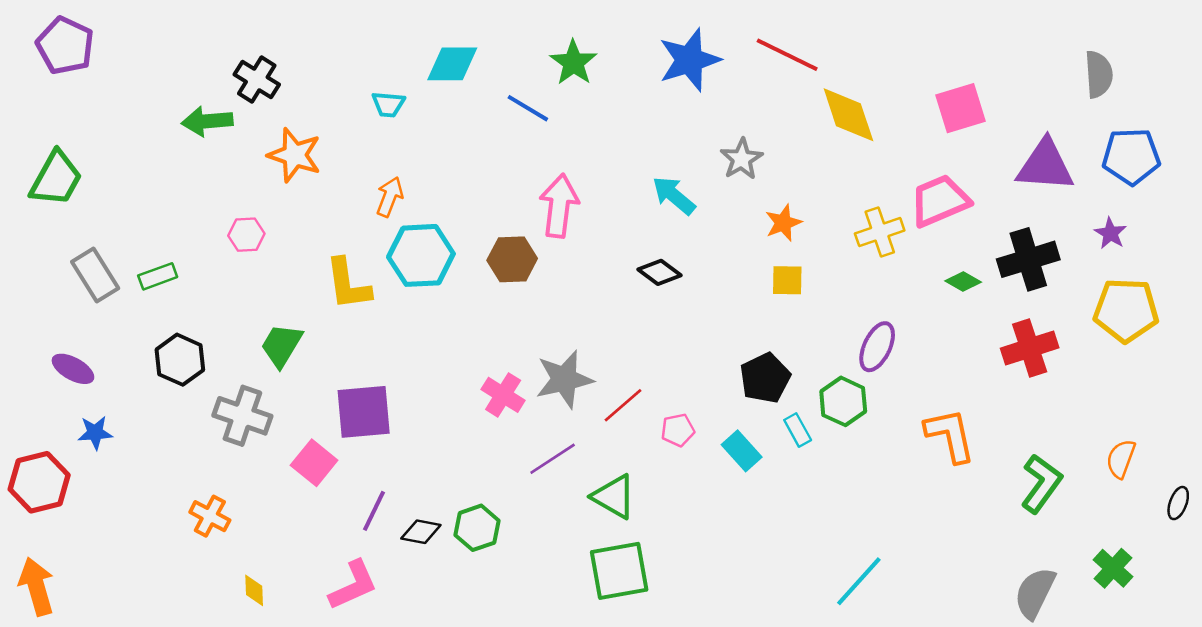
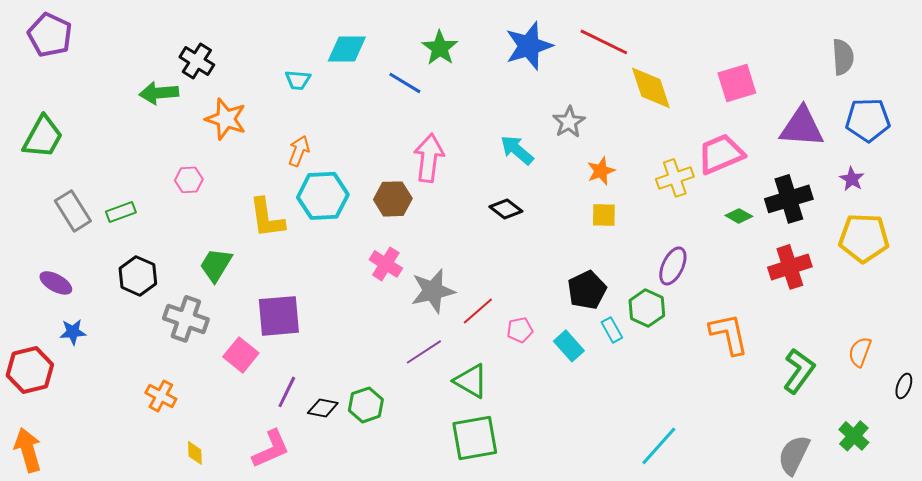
pink cross: (503, 395) -> (386, 264), moved

